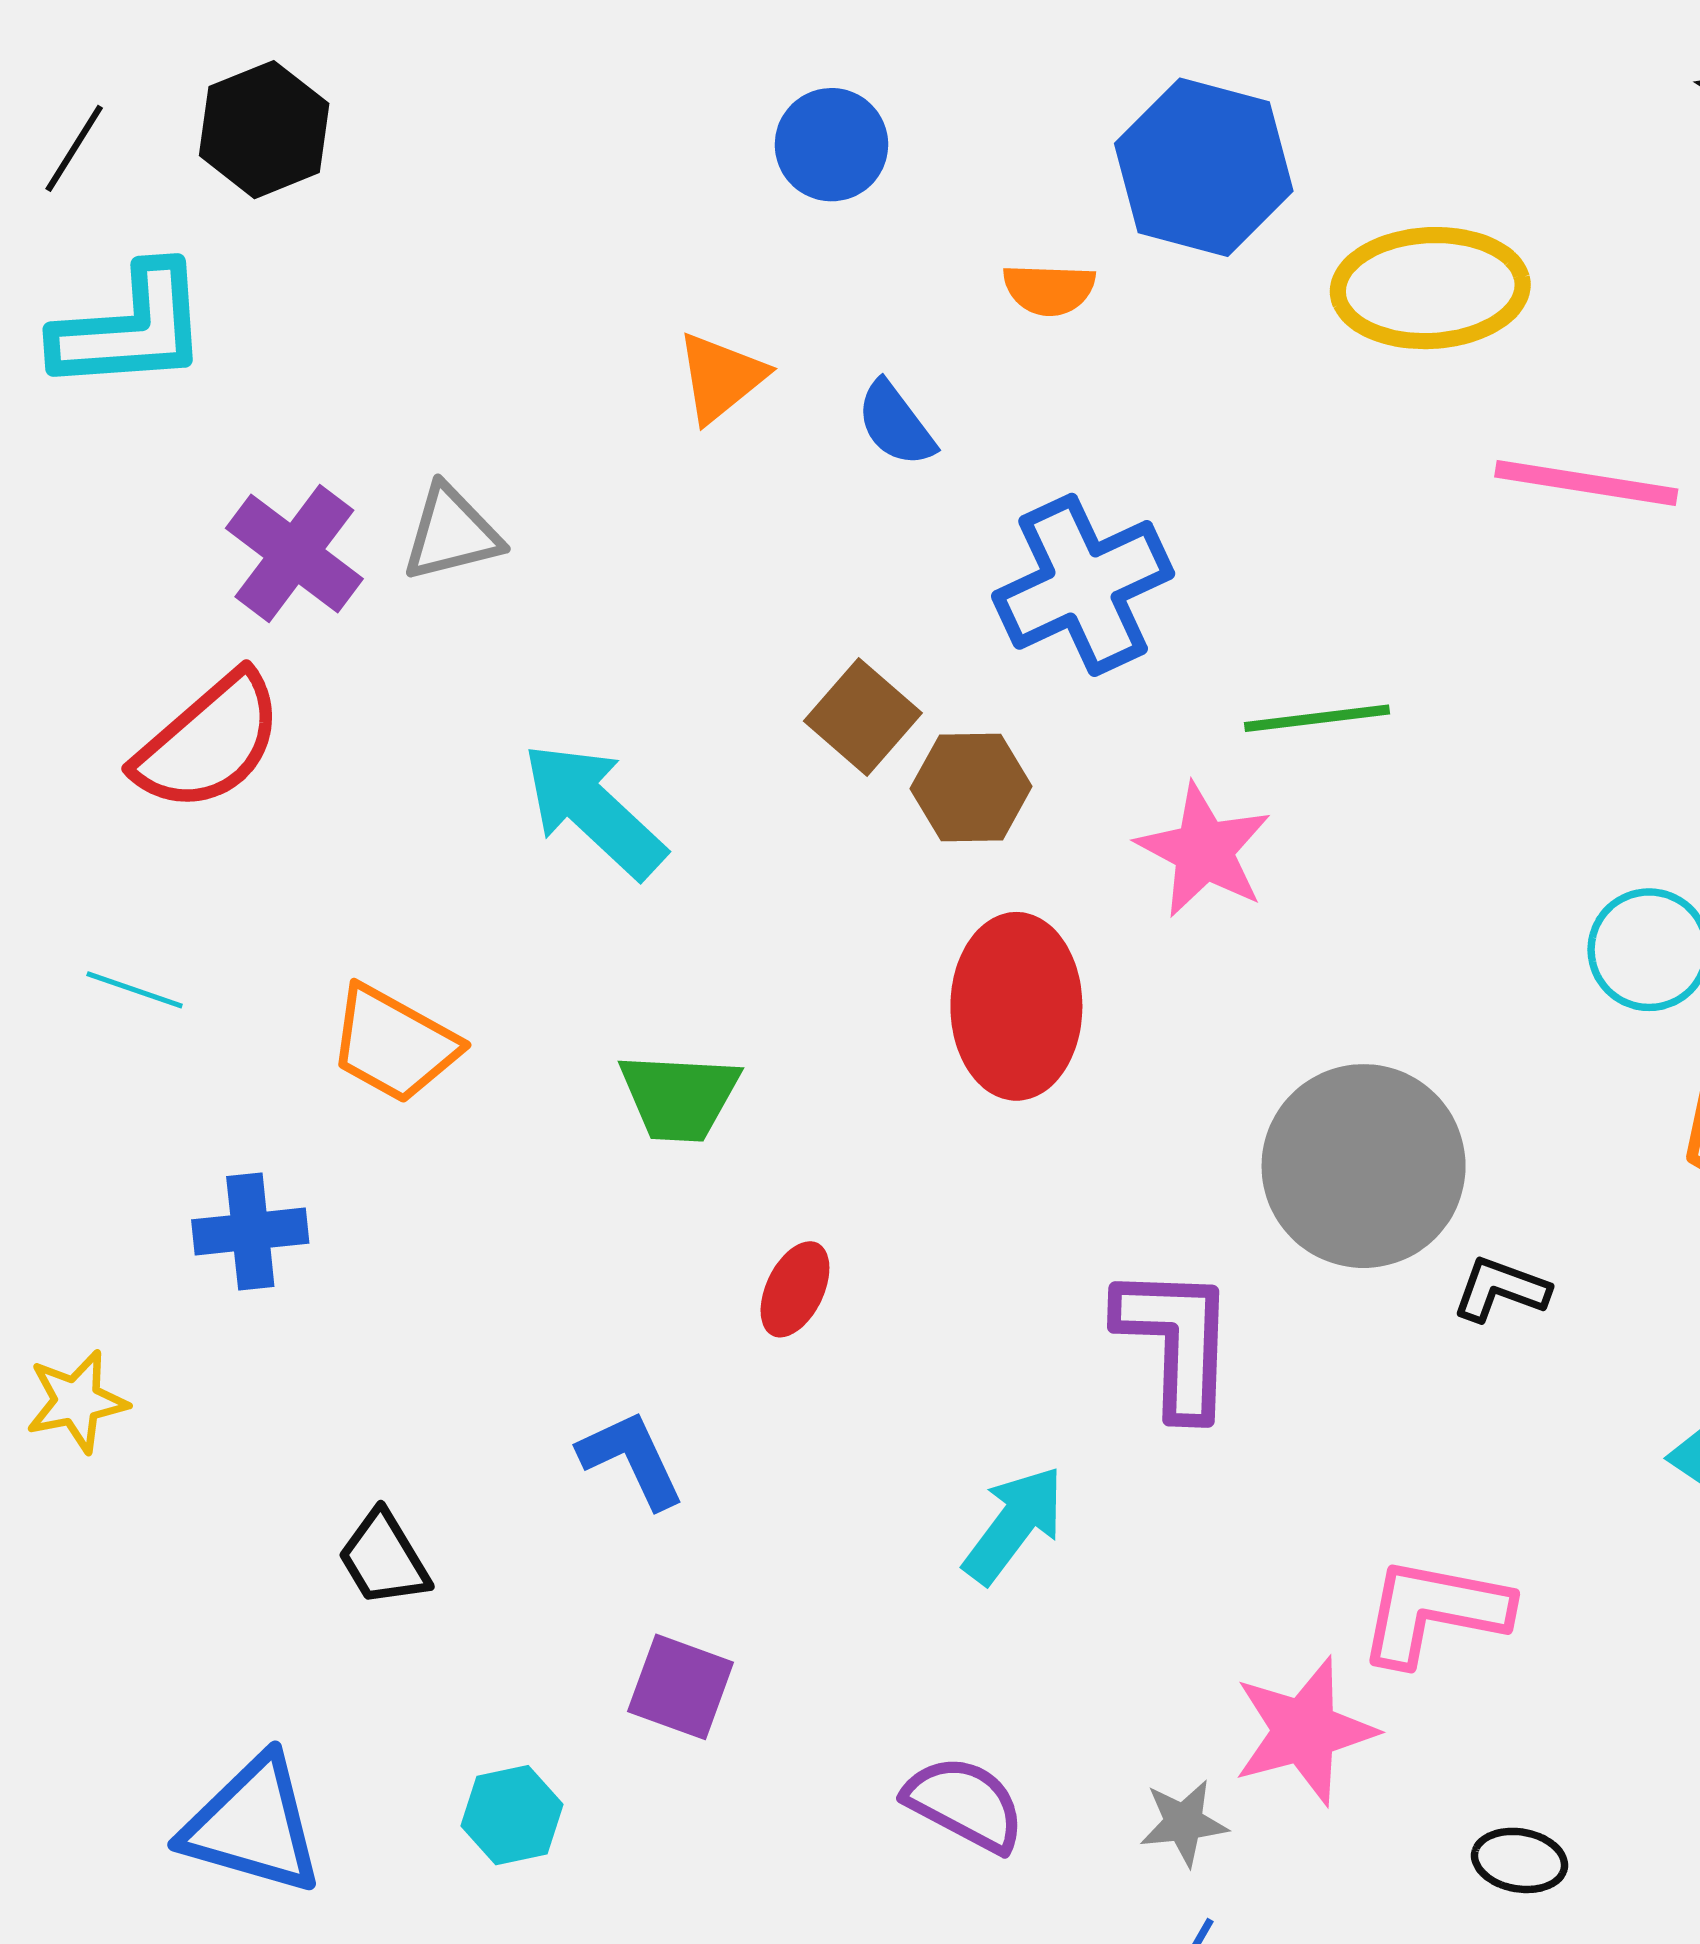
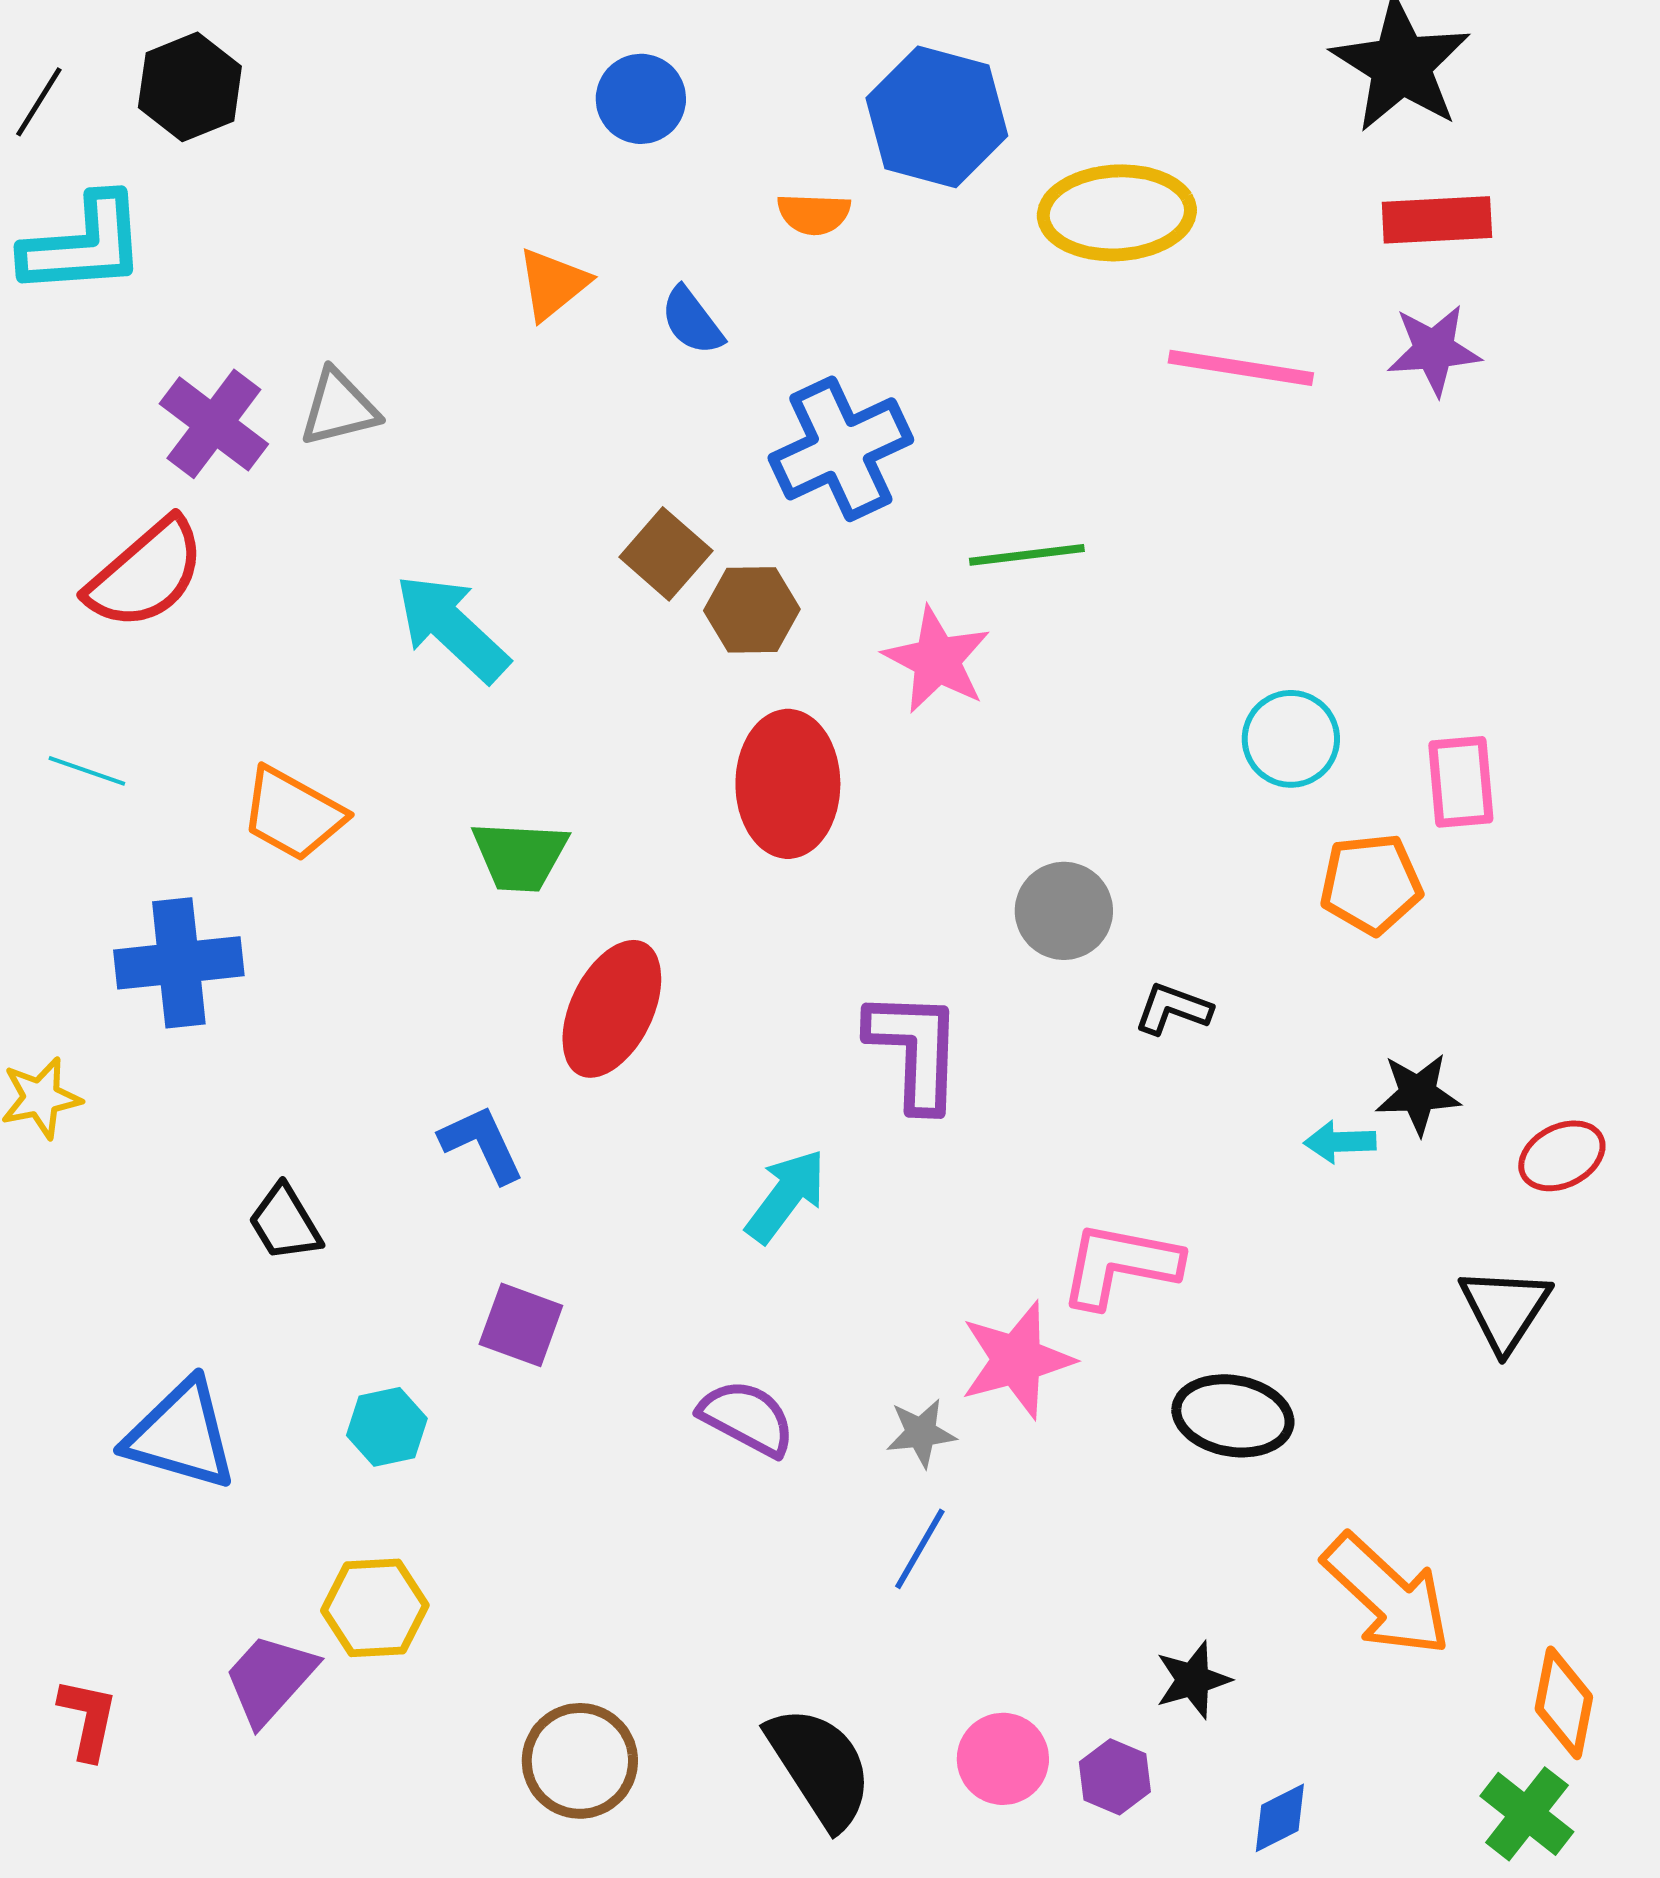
gray circle: (1364, 1166) -> (1064, 911), size x0.6
blue cross: (250, 1231) -> (179, 963), size x1.4
red ellipse: (795, 1289) -> (612, 1009), size x1.8
black ellipse: (1520, 1860) -> (1233, 1416), moved, size x1.6

